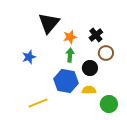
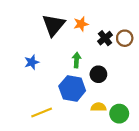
orange star: (70, 37) -> (81, 24), moved
brown circle: (106, 53) -> (125, 38), moved
yellow semicircle: (89, 90) -> (98, 107), moved

